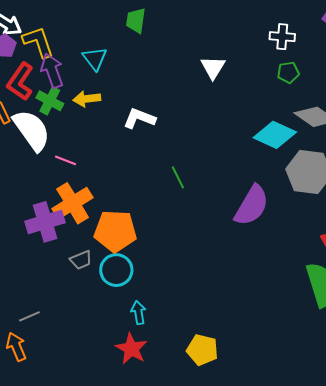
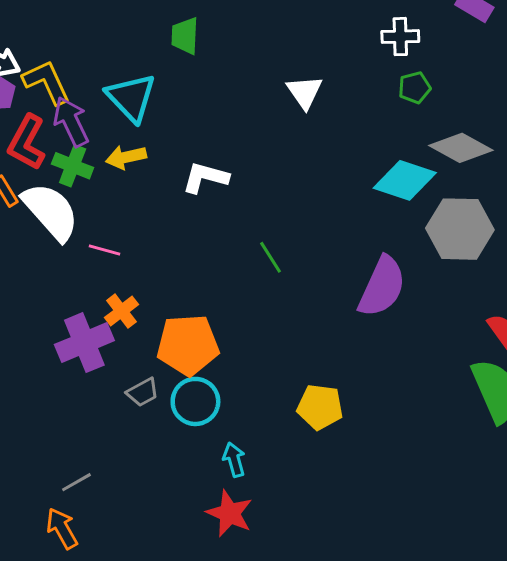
cyan triangle: (95, 59) -> (131, 97), size x1.4
orange cross: (73, 203) -> (121, 311), size x0.6
yellow pentagon: (202, 350) -> (320, 407), moved

